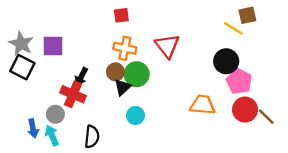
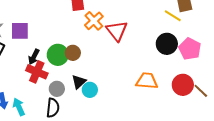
orange cross: (125, 48) -> (94, 21), moved, turned 36
green circle: (137, 74) -> (58, 55), moved
black arrow: (81, 77) -> (34, 57), moved
pink pentagon: (239, 81) -> (190, 49), moved
black triangle: (123, 87) -> (79, 82), moved
gray circle: (55, 114) -> (57, 89), moved

